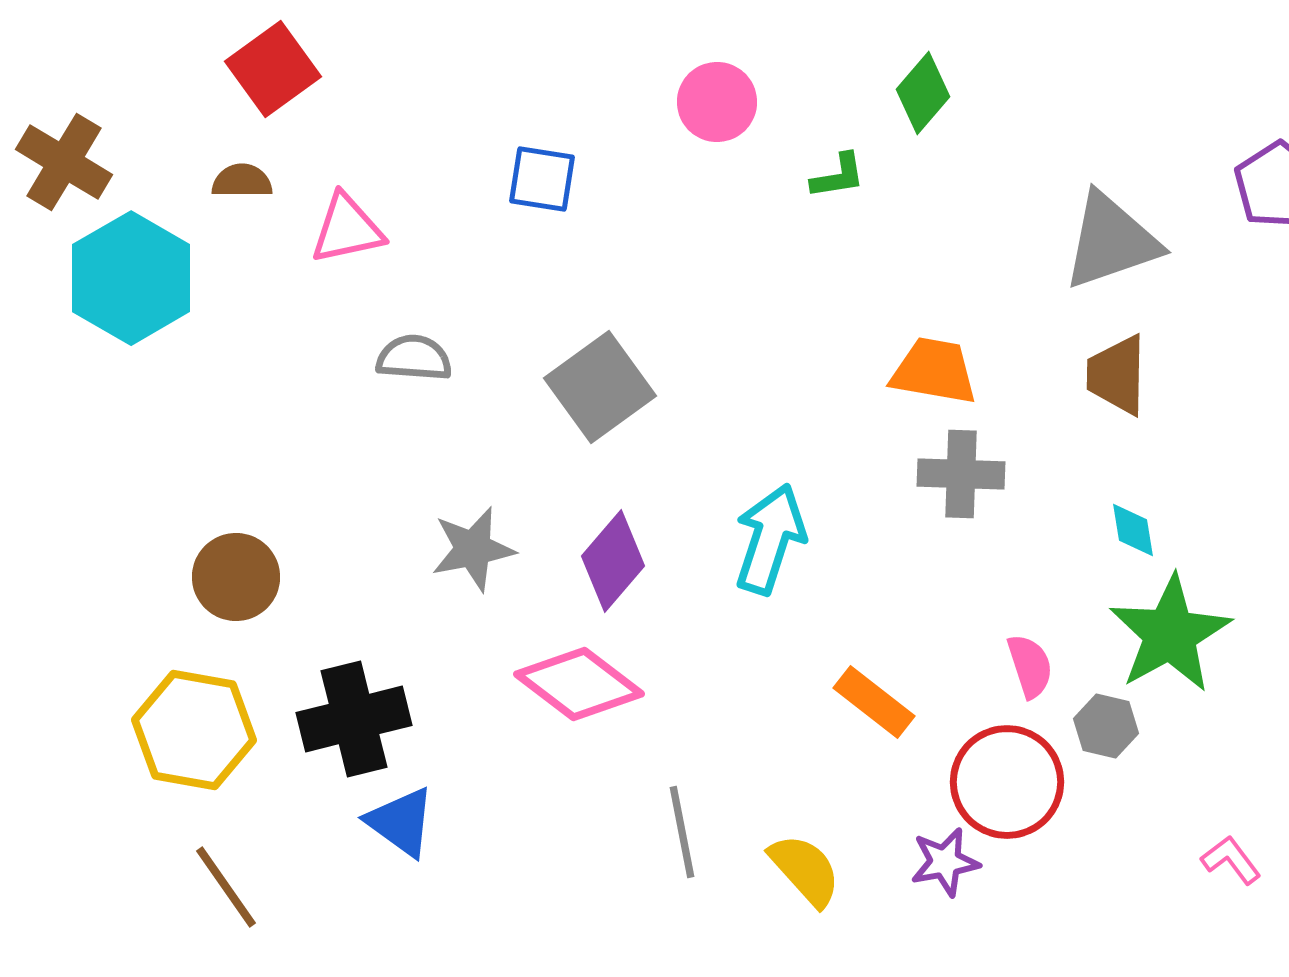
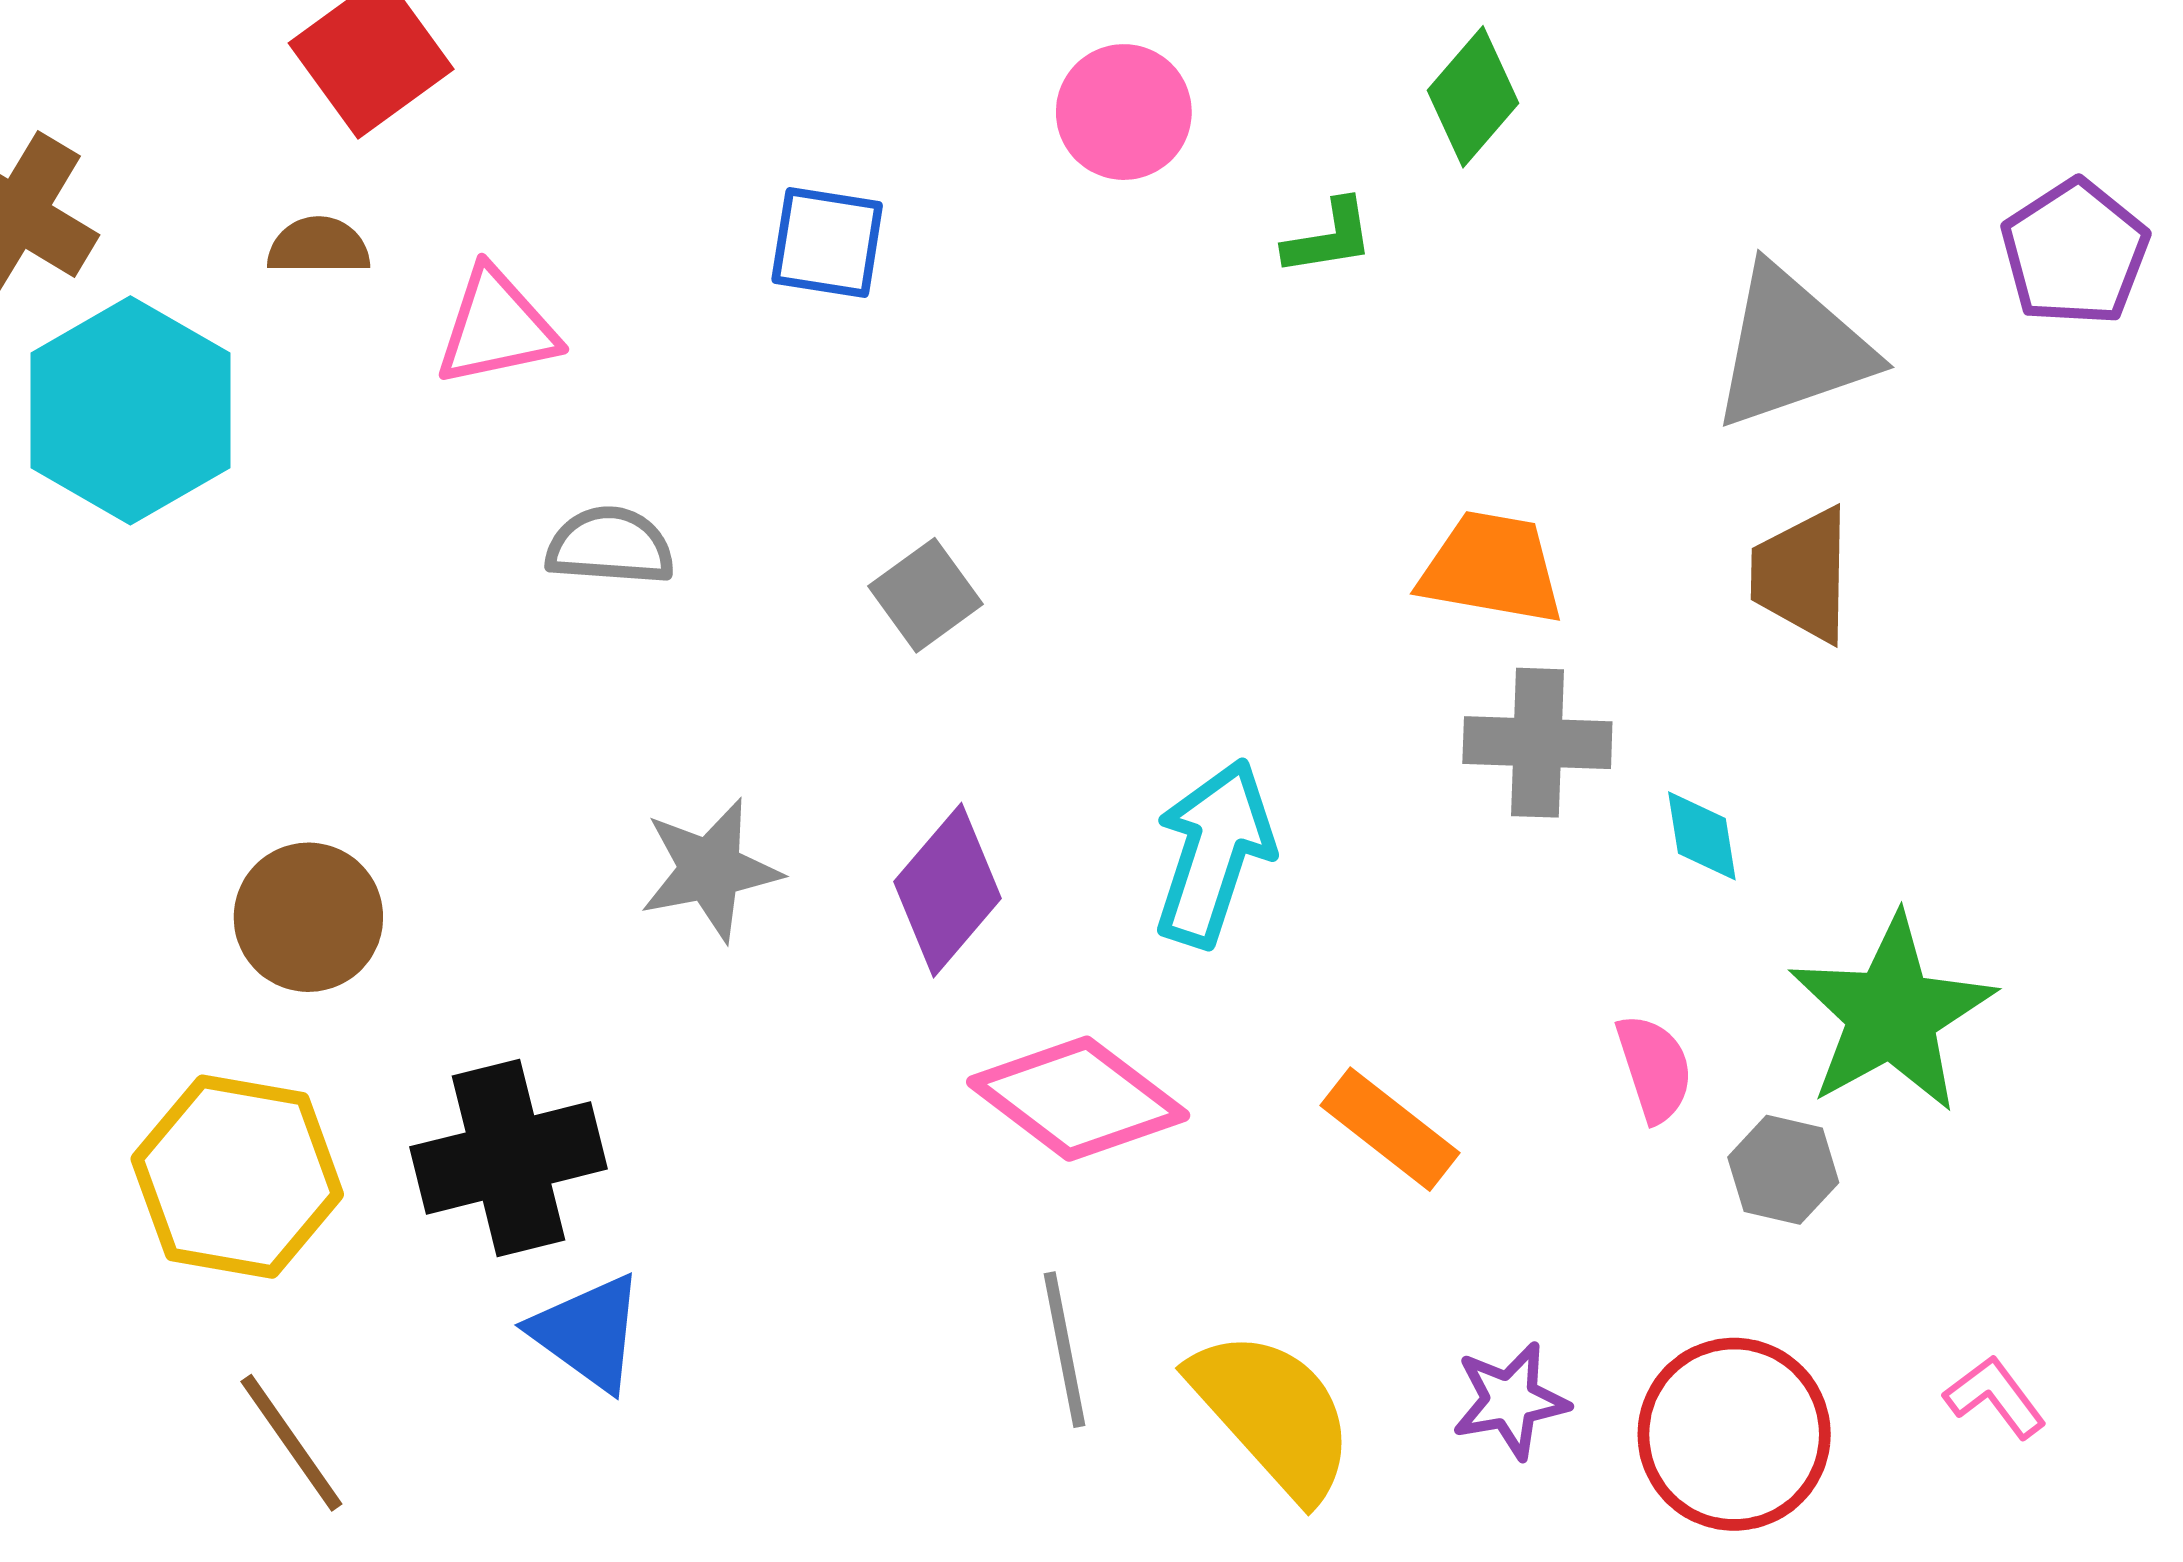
gray square: (600, 387) -> (925, 595), size x0.6
cyan diamond: (1133, 530) -> (1702, 836), moved
pink diamond: (579, 684) -> (1078, 1099), moved
red circle: (1007, 782) -> (1734, 1434), moved
yellow semicircle: (805, 870) -> (1273, 1414), size x1.4

